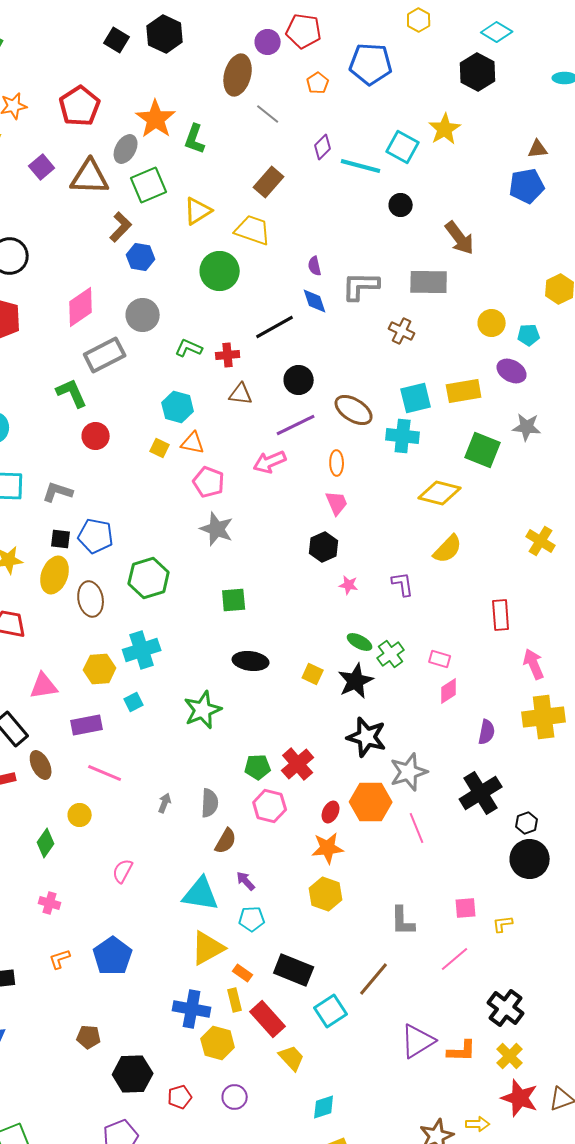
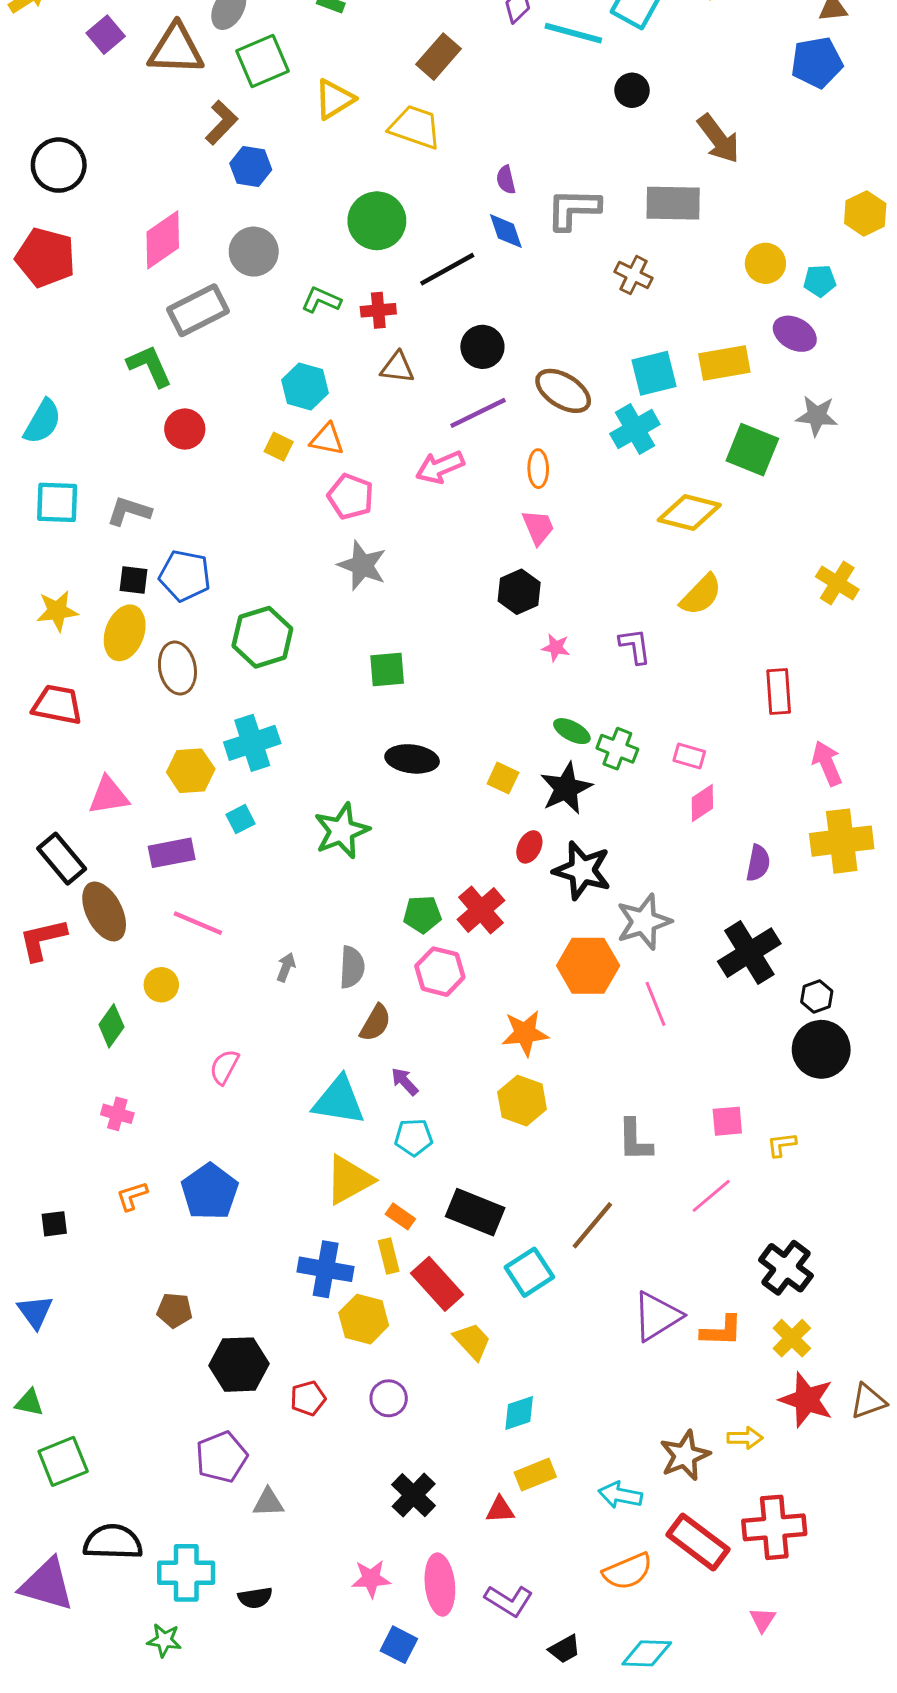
green circle: (220, 271) -> (377, 221), moved
cyan cross: (403, 436) -> (635, 429), turned -36
green cross: (391, 654) -> (617, 749), turned -32
brown ellipse: (41, 765) -> (104, 911), size x1.4
red ellipse: (331, 812) -> (529, 847), moved

